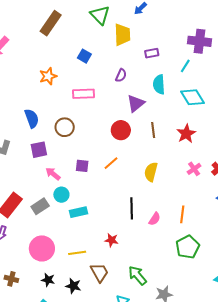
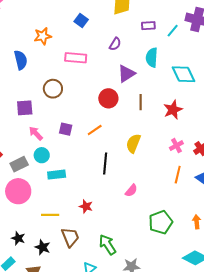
cyan line: (185, 66) -> (173, 31), moved
blue semicircle: (32, 118) -> (21, 60), moved
black line: (132, 208) -> (105, 164), moved
orange line: (182, 214) -> (178, 175), moved
pink circle: (42, 248) -> (18, 191), moved

